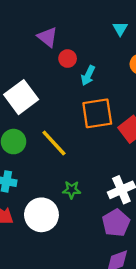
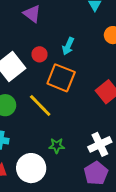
red circle: (68, 59) -> (39, 54), moved
orange square: (97, 113) -> (61, 78), moved, turned 32

